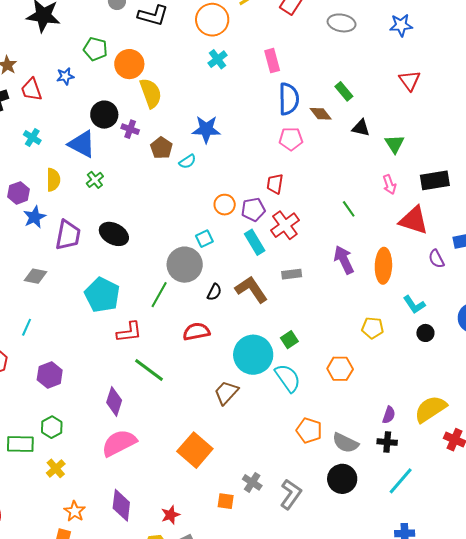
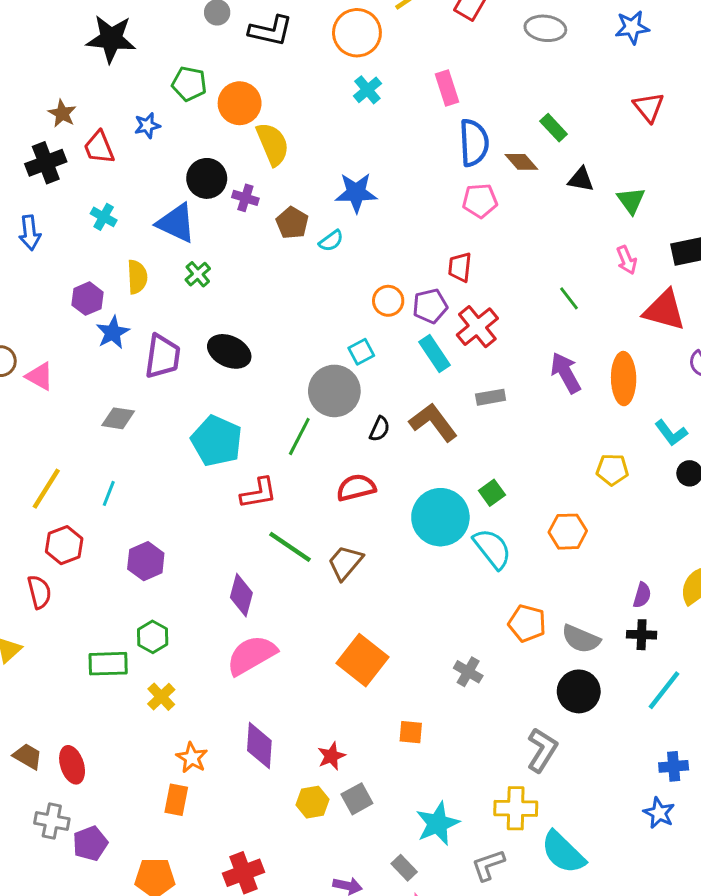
brown trapezoid: (226, 393) -> (345, 563), moved
gray cross: (252, 482) -> (468, 672), moved
gray L-shape: (291, 494) -> (542, 750), moved

